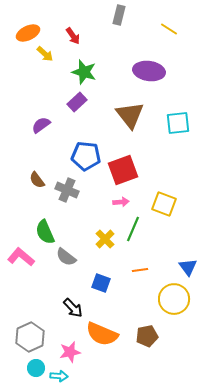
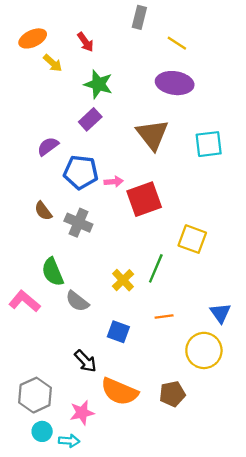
yellow line: (169, 29) -> (177, 43), moved
blue pentagon: (86, 156) -> (81, 172), moved
pink arrow: (121, 202) -> (114, 182), moved

